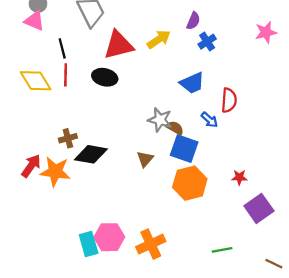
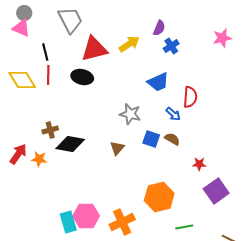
brown semicircle: (175, 128) -> (172, 139), moved
blue square: (184, 149) -> (151, 139), size x0.7
orange star: (55, 172) -> (39, 159), size x0.6
orange hexagon: (190, 183) -> (159, 197), moved

